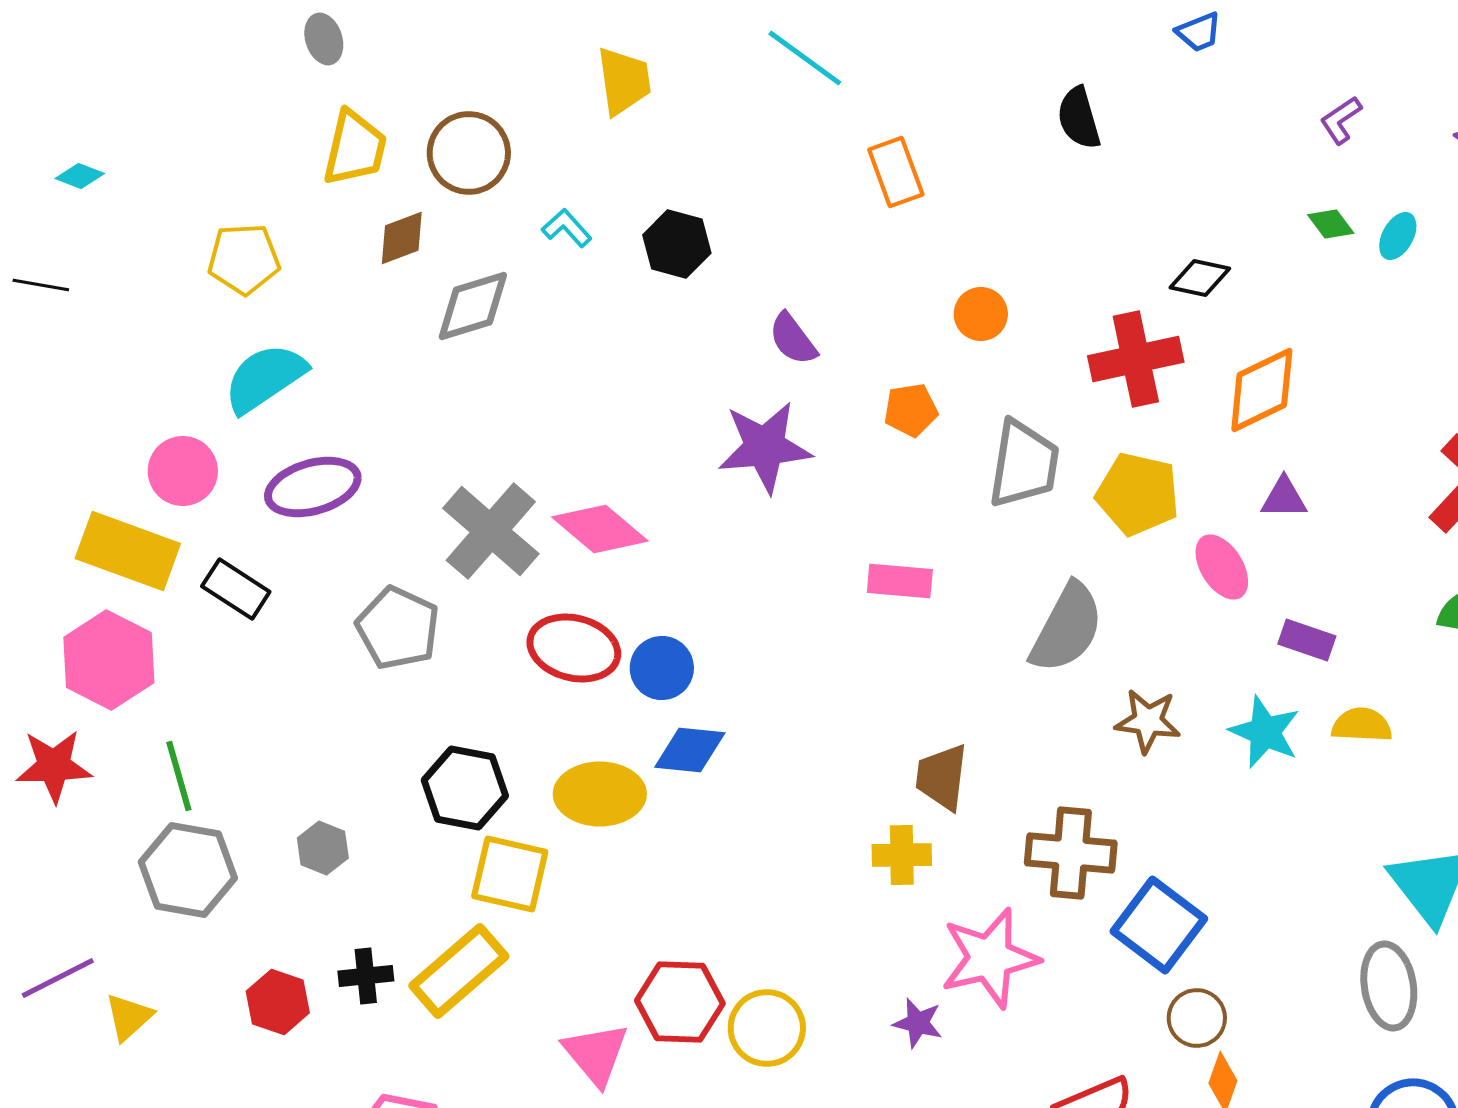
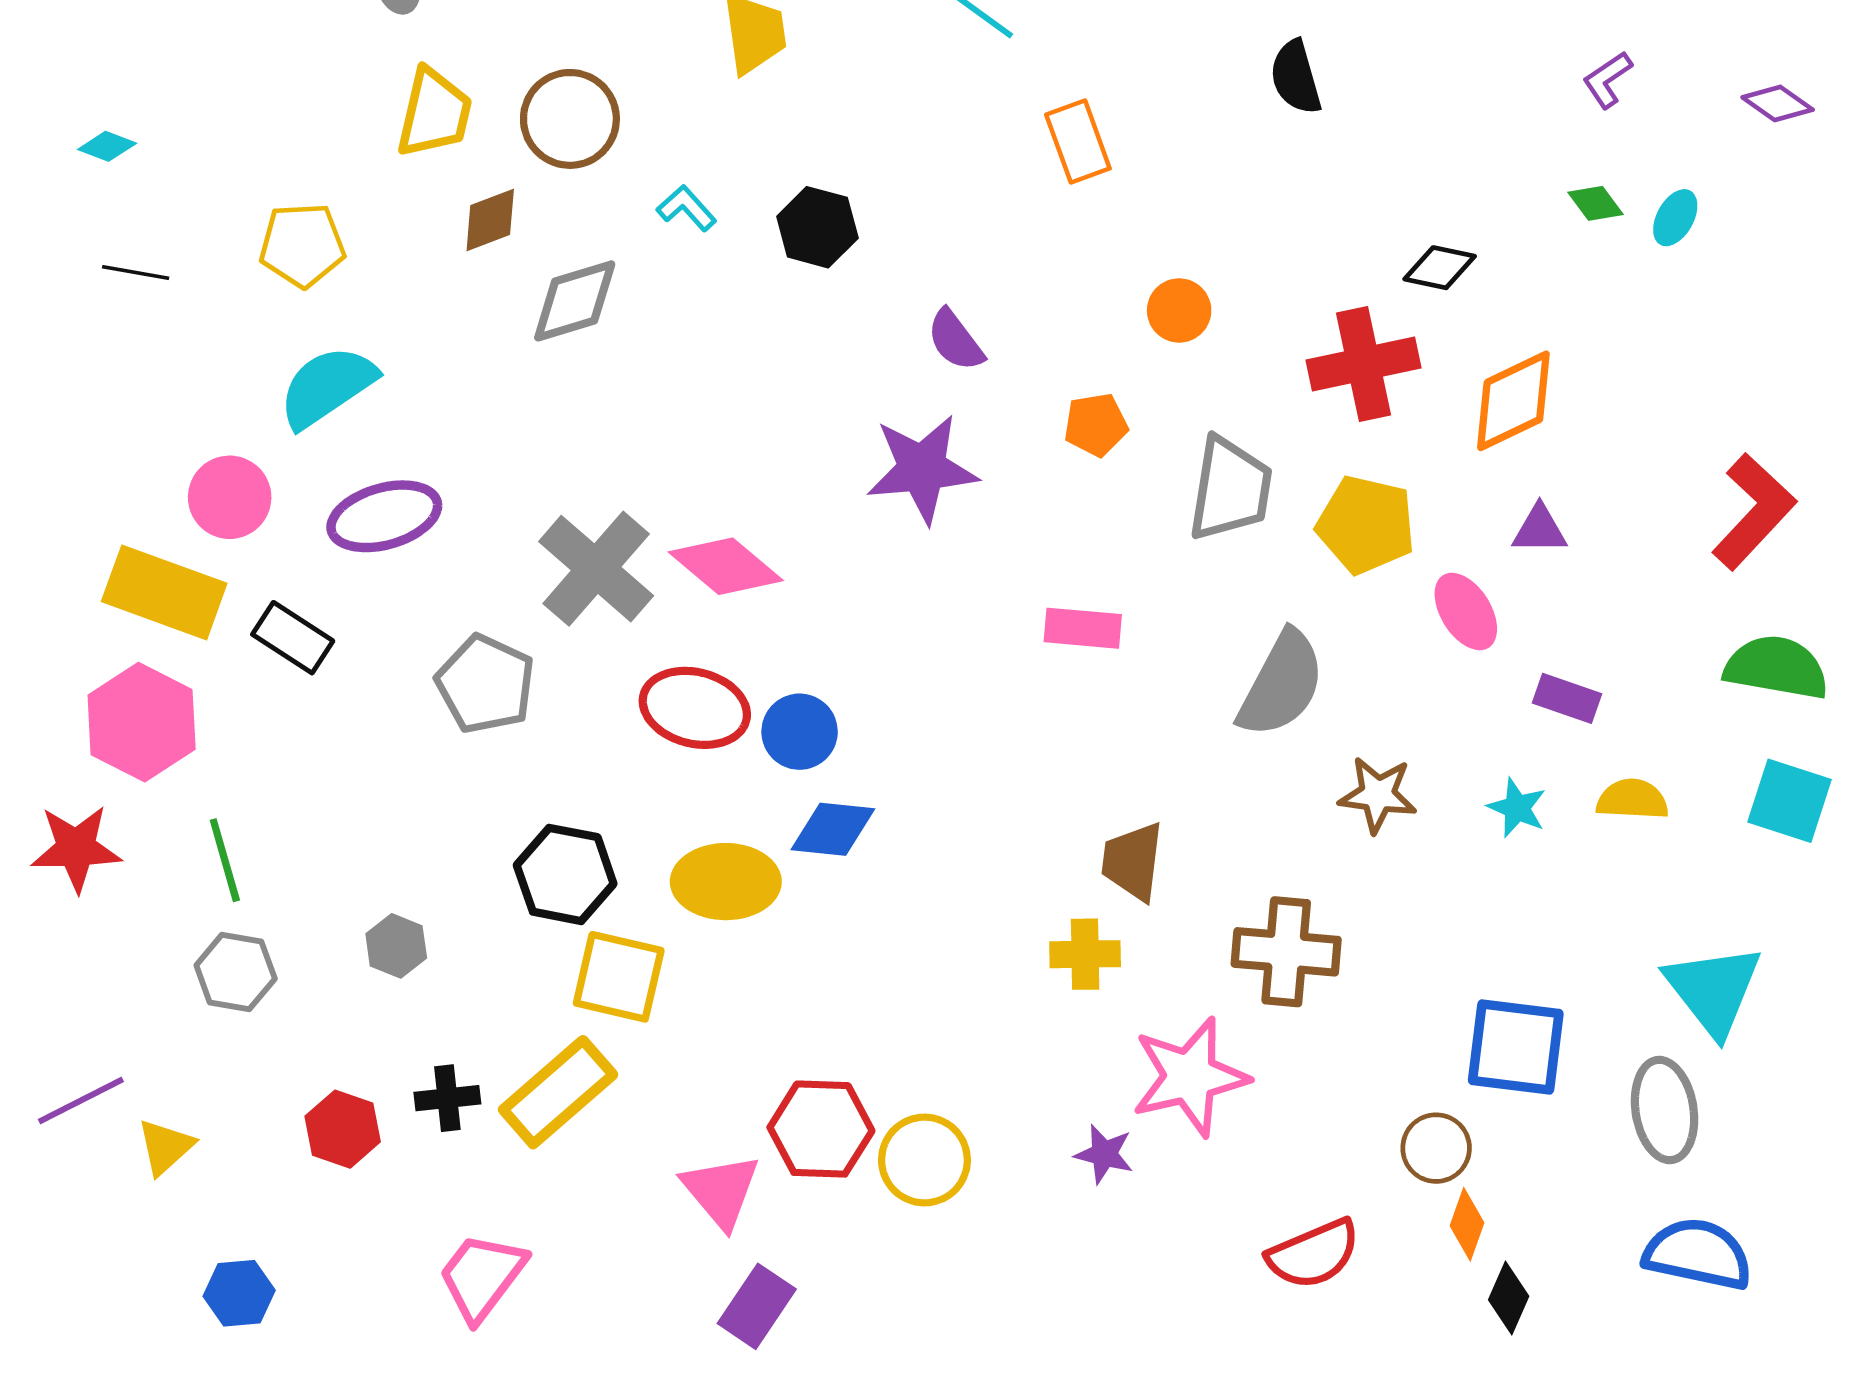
black line: (41, 285) -> (136, 272), moved
cyan star: (1265, 732) -> (1517, 808), size x0.7
gray hexagon: (188, 870) -> (236, 972), size x0.7
blue square: (1159, 925) -> (1516, 1047), moved, turned -30

